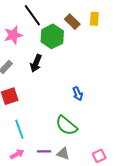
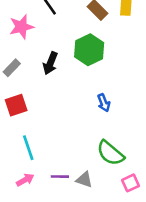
green hexagon: (52, 36) -> (89, 50), moved
green semicircle: (66, 126) -> (110, 153), moved

